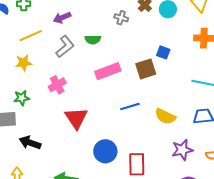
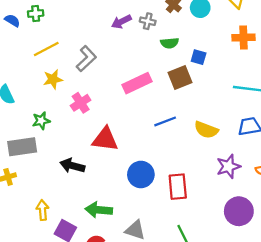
purple arrow: (62, 18) -> (121, 22), moved
green semicircle: (93, 40) -> (170, 43), moved
yellow star: (24, 63) -> (53, 79), moved
red triangle: (76, 118) -> (105, 139), turned -45
black arrow: (30, 143) -> (72, 166), moved

